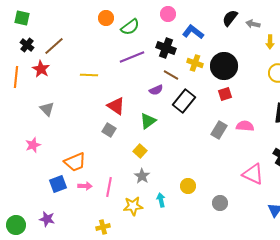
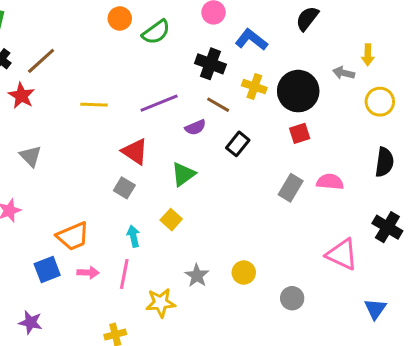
gray arrow: (253, 24) -> (344, 73), moved
purple line: (132, 57) -> (159, 103), moved
black rectangle: (184, 101) -> (238, 144), size x0.7
gray star: (142, 176) -> (197, 276), moved
cyan arrow: (161, 200) -> (133, 236), moved

